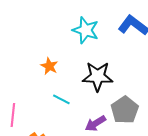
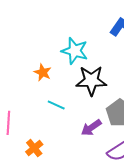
cyan star: (86, 30) -> (75, 51), moved

